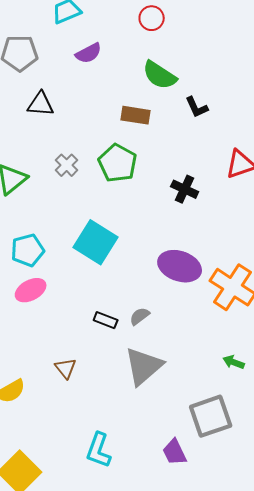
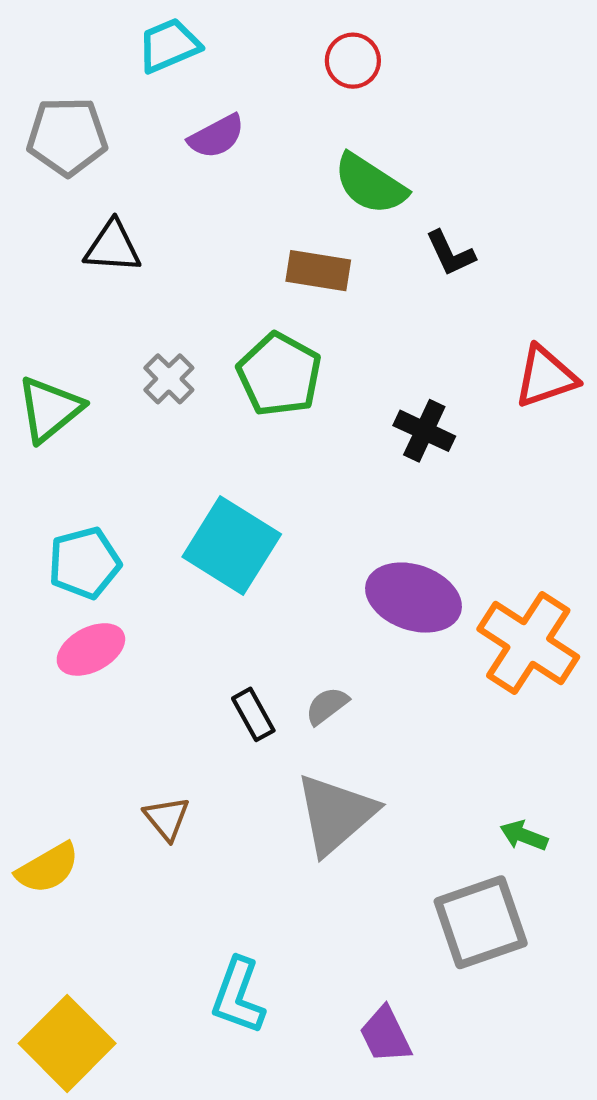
black rectangle: (106, 320) -> (253, 714), turned 40
green arrow: (234, 362) -> (524, 836), moved
purple trapezoid: (175, 452) -> (385, 1035), moved

